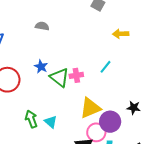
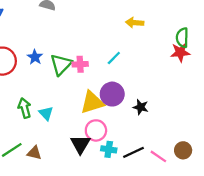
blue star: (41, 67) -> (35, 57), moved
green triangle: (59, 77) -> (61, 65), turned 30
purple circle: (110, 122) -> (112, 94), moved

